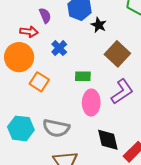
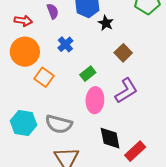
red arrow: (29, 32) -> (23, 21), moved
brown square: (117, 54) -> (123, 53), size x0.7
green rectangle: (83, 76) -> (88, 74), turned -42

